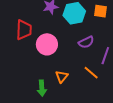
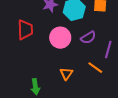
pink circle: (47, 44) -> (60, 38), moved
green arrow: (42, 88) -> (35, 87), moved

